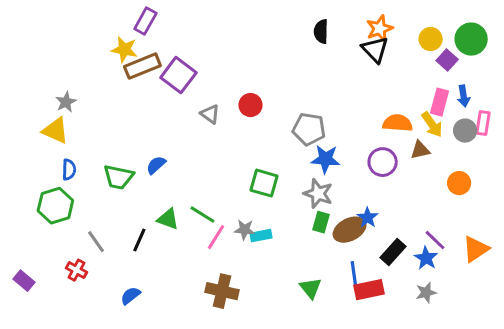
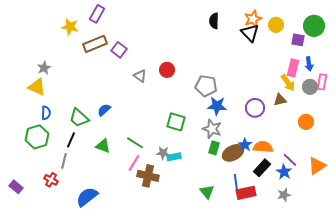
yellow circle: (431, 39) -> (276, 25), moved
yellow star: (124, 50) -> (70, 27), moved
purple square: (447, 60) -> (298, 40), turned -32
purple square: (178, 75) -> (119, 50), size x0.7
orange semicircle: (398, 123) -> (263, 147), moved
green trapezoid: (118, 177) -> (79, 118), turned 30
green triangle: (168, 219) -> (103, 146), moved
pink line: (216, 237) -> (134, 163), moved
black line: (139, 240) -> (71, 140), moved
gray line: (96, 242) -> (64, 161), turned 49
brown cross: (222, 291) -> (148, 176), moved
blue semicircle: (130, 296) -> (87, 197), size x1.6

